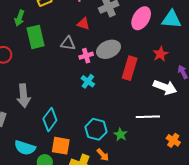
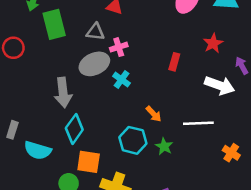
gray ellipse: (109, 49) -> (94, 64), moved
red rectangle: (130, 68) -> (174, 62), size x0.6
gray arrow: (24, 96) -> (63, 93), moved
cyan semicircle: (25, 148) -> (38, 150), moved
orange arrow: (103, 155) -> (154, 114), moved

